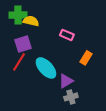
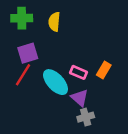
yellow semicircle: (31, 21) -> (54, 22), moved, turned -98
pink rectangle: (67, 35) -> (78, 72), moved
purple triangle: (66, 81) -> (80, 98), turned -49

